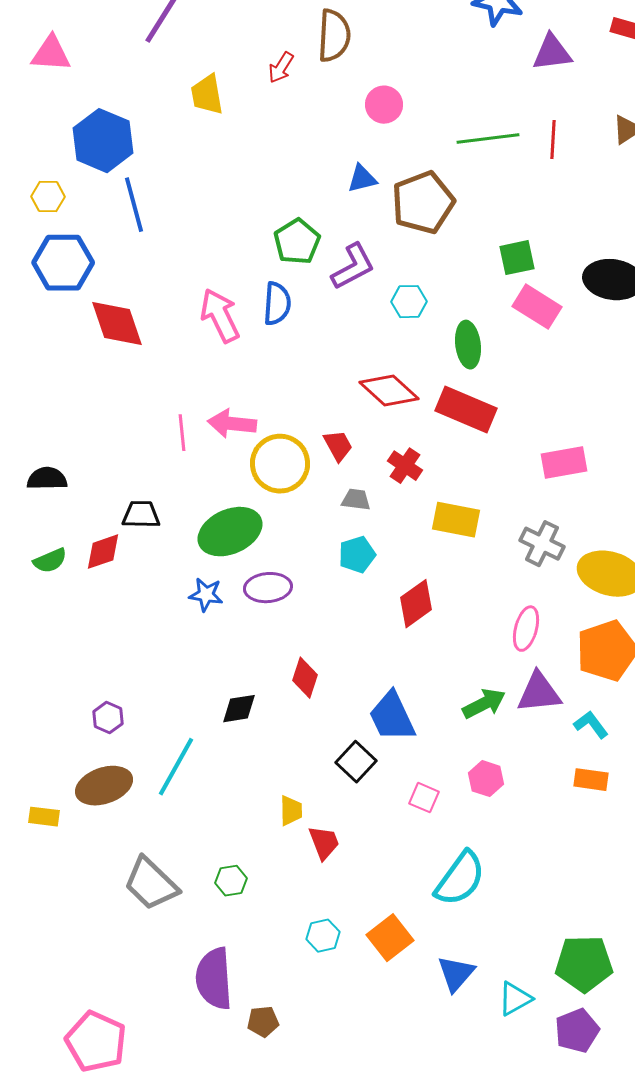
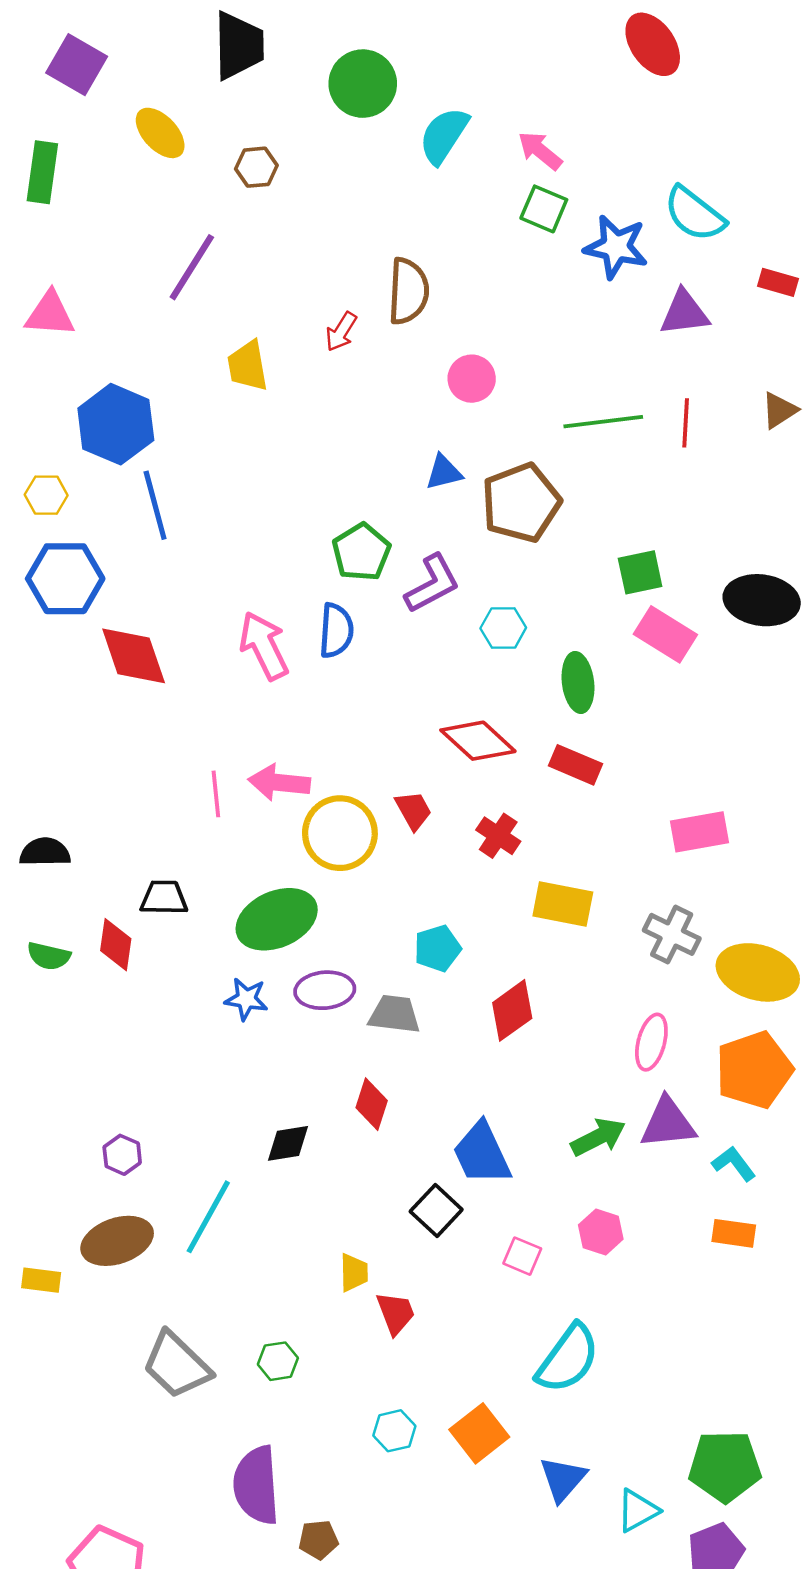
red rectangle: (466, 410) -> (575, 765), size x0.7
gray trapezoid: (356, 500) -> (394, 1014), moved, size x1.4
red diamond: (103, 552) -> (116, 945), turned -63
green semicircle: (50, 561) -> (49, 956), turned 36

